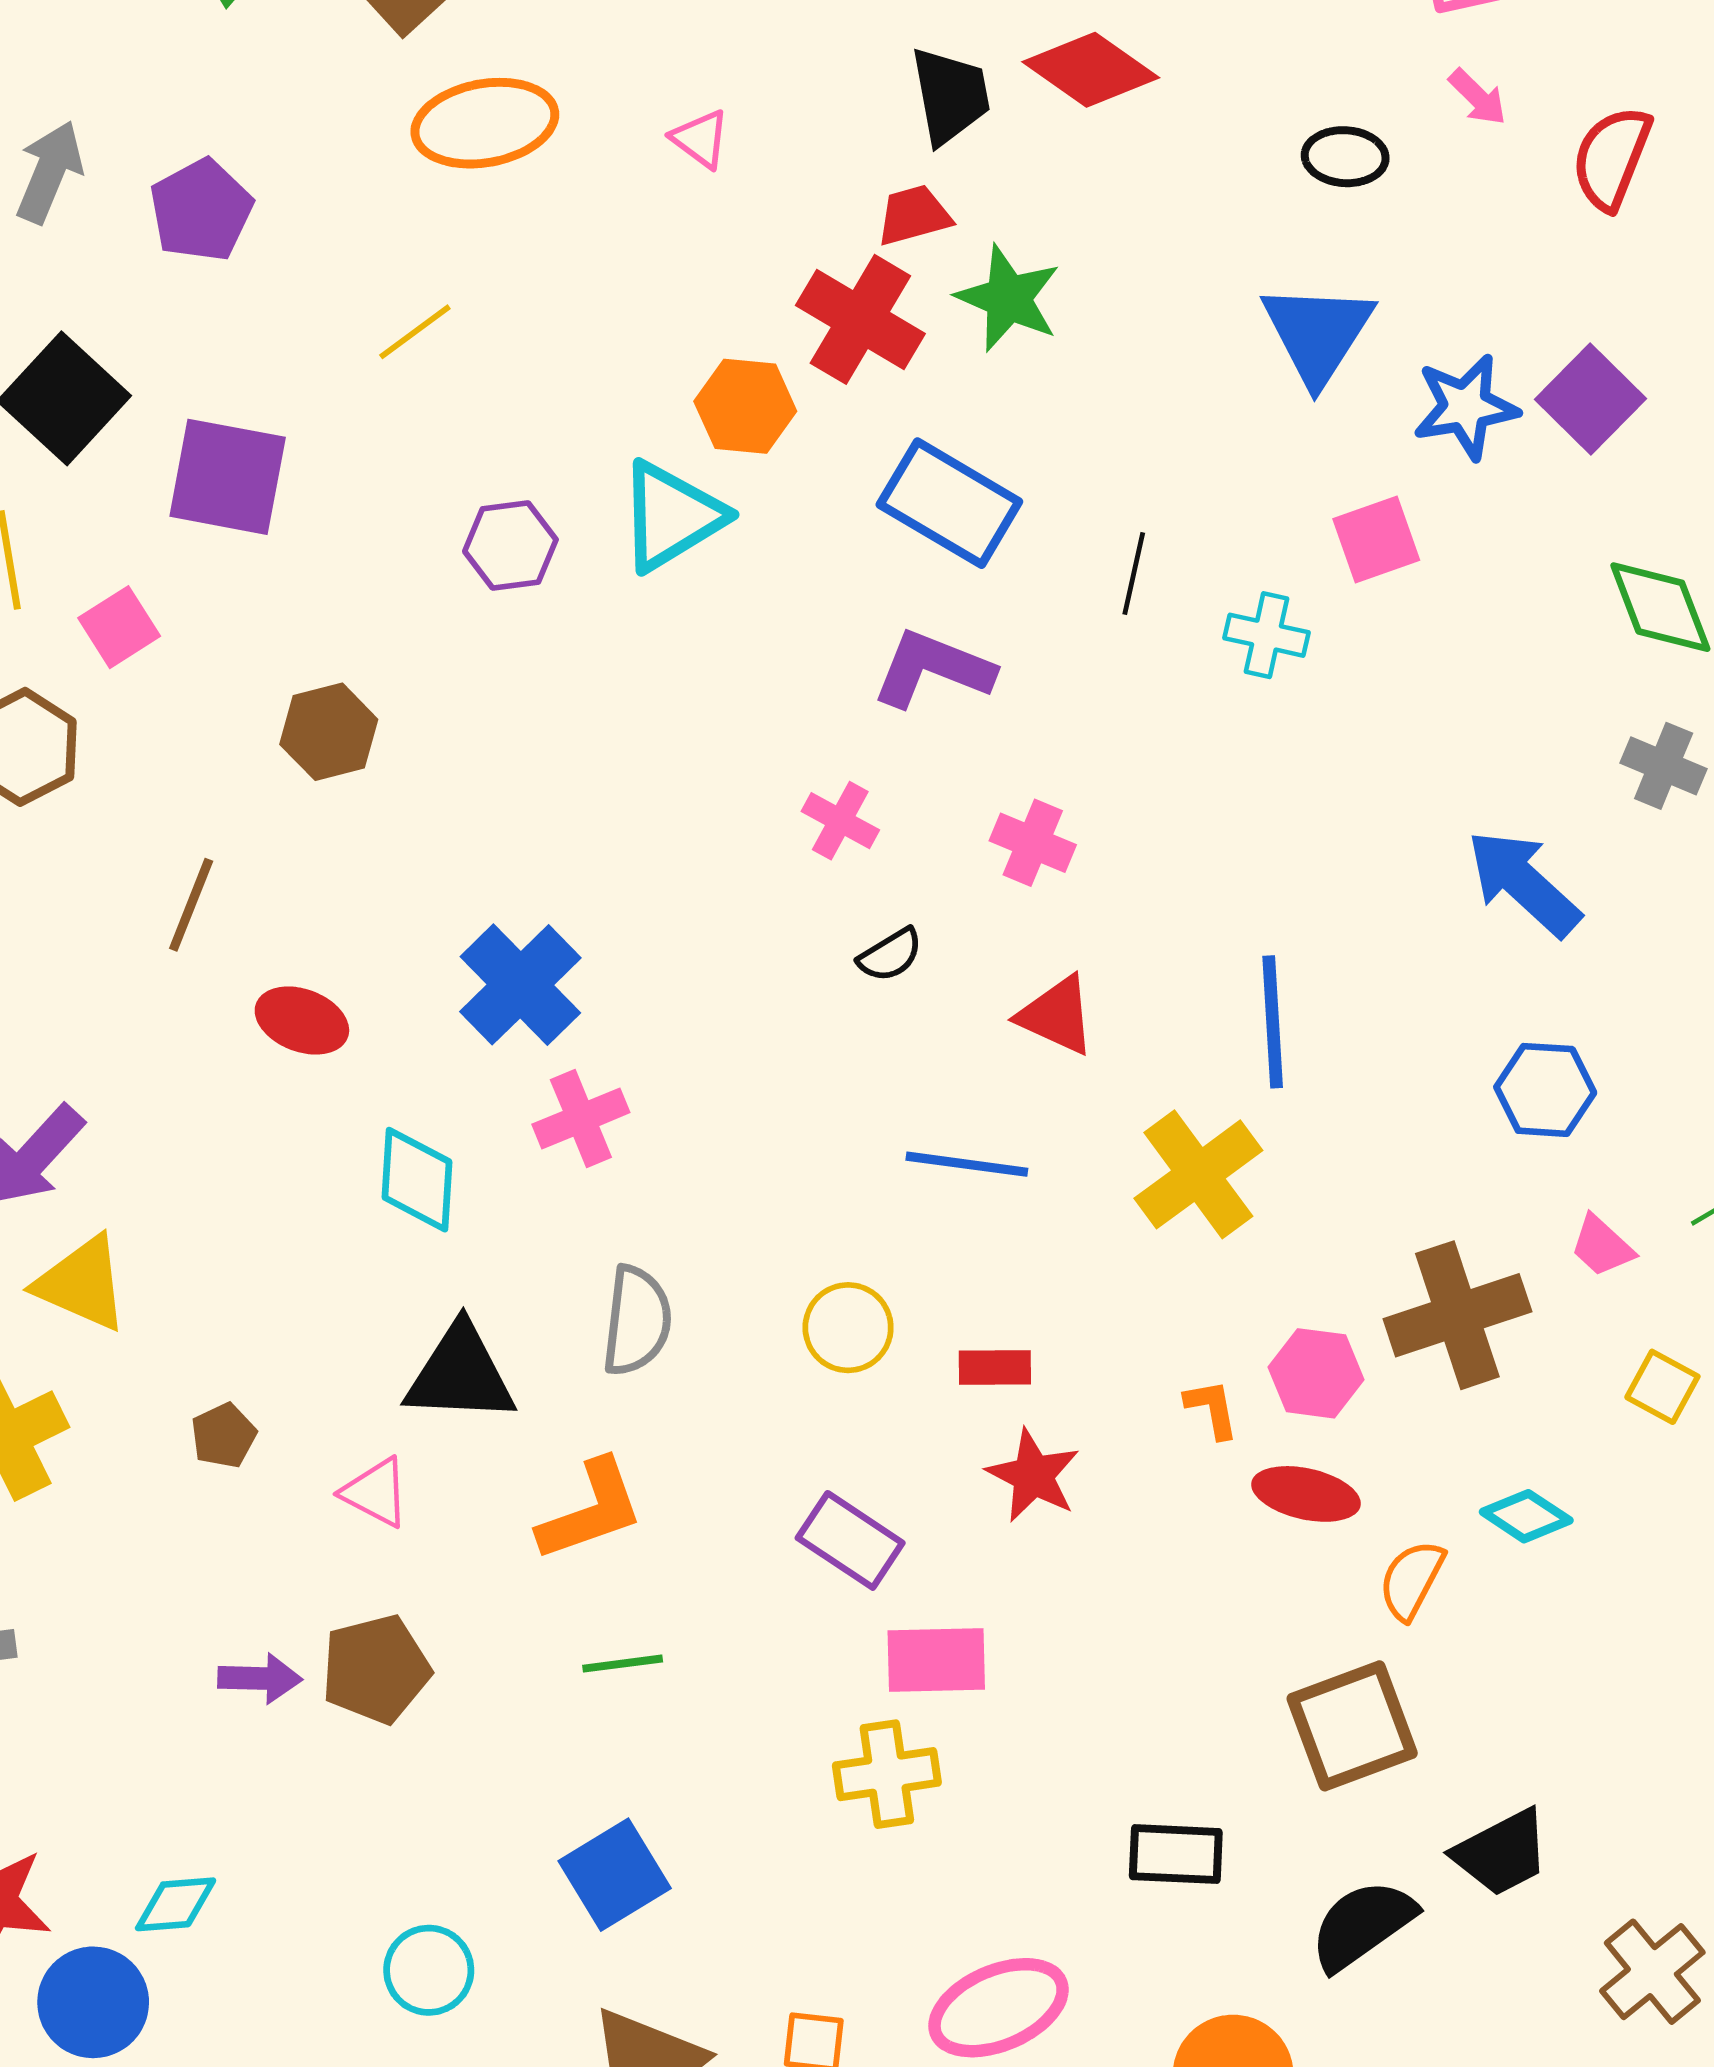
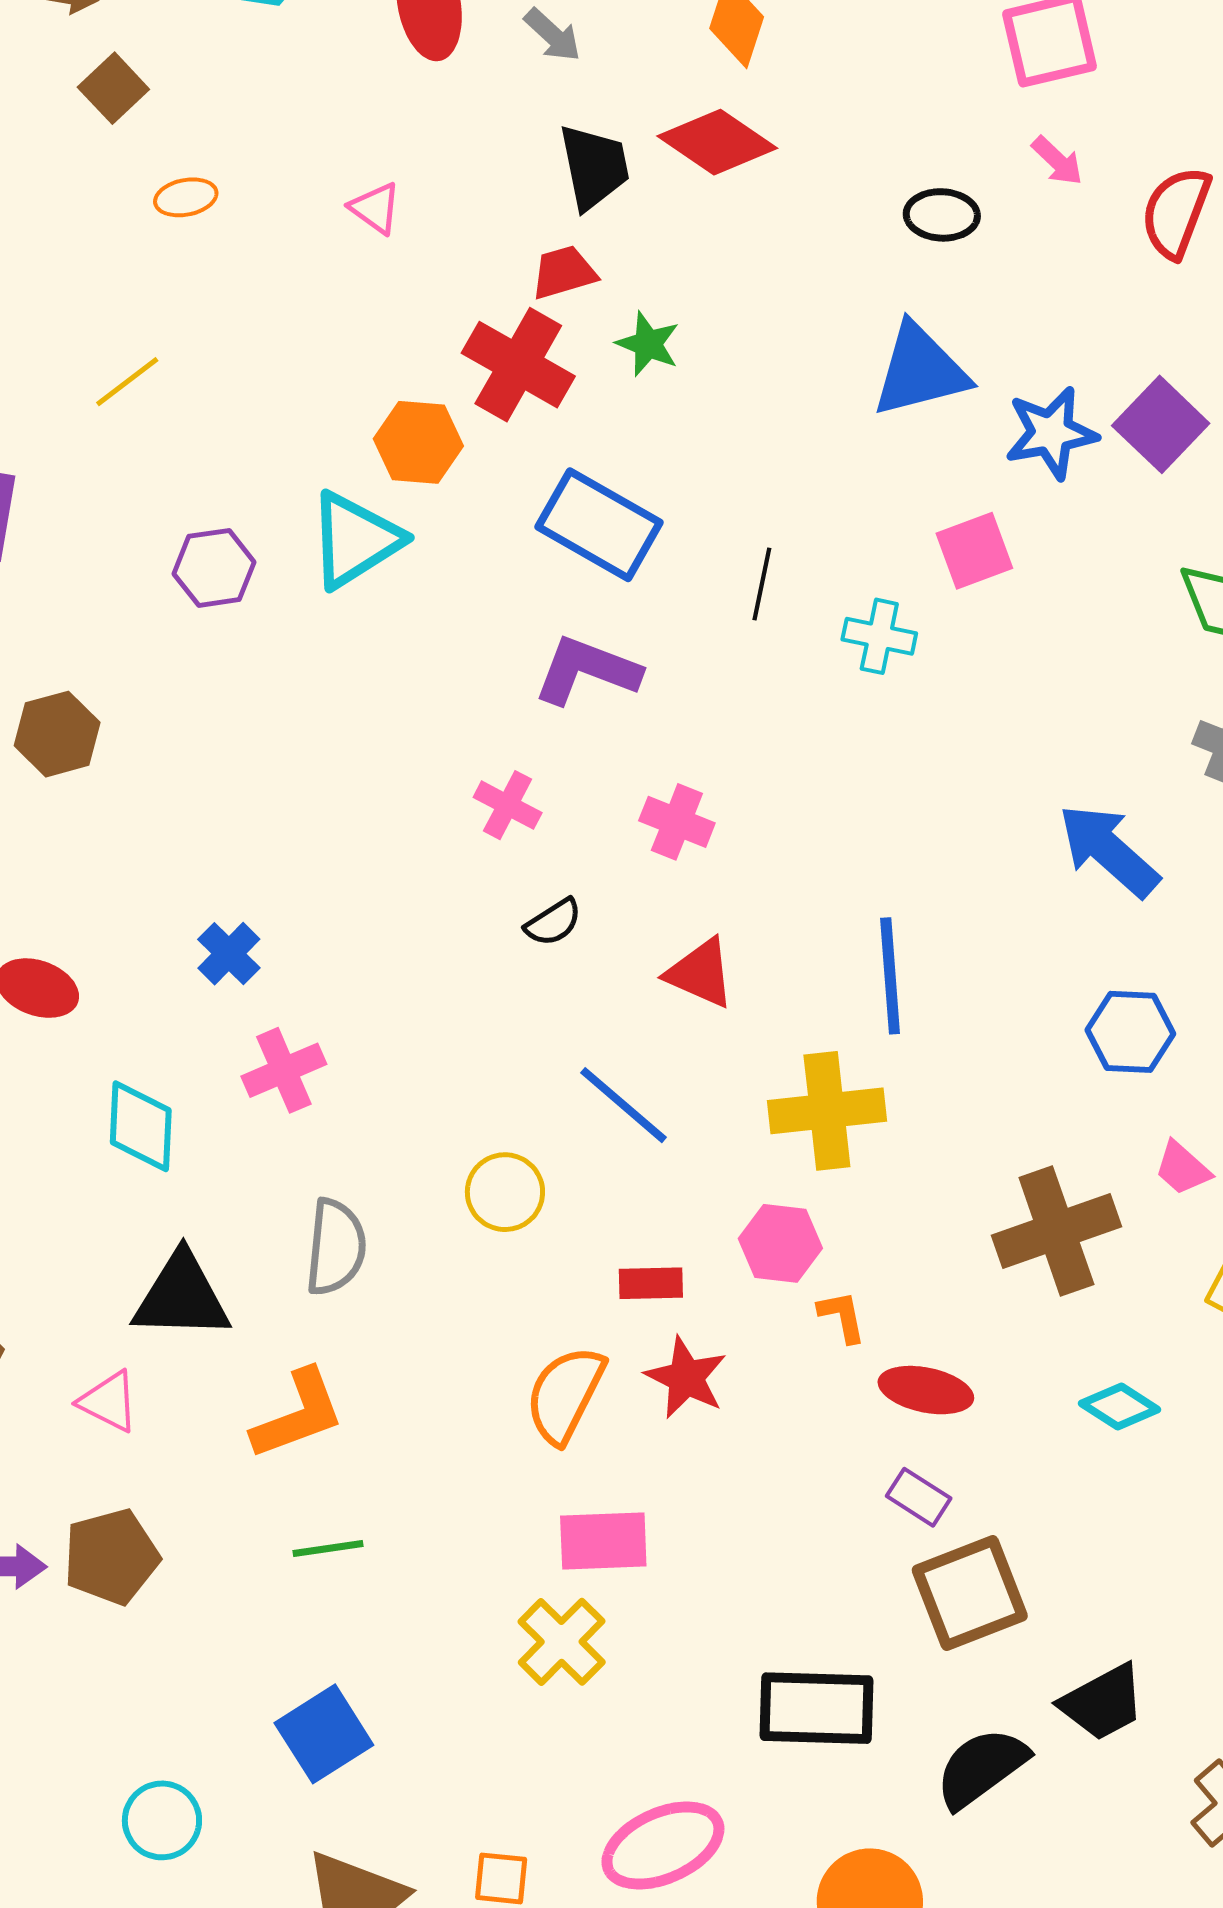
orange ellipse: (485, 123) -> (186, 197), size x0.5
green star: (1008, 298) -> (648, 344), size x0.7
blue triangle: (1318, 333) -> (920, 370), turned 44
blue cross: (520, 985) -> (229, 954), size x0.6
blue line: (967, 1164) -> (624, 1105), turned 34
yellow cross: (1198, 1174) -> (827, 1111), turned 31
yellow circle: (848, 1328) -> (505, 1192), moved
pink hexagon: (1316, 1373) -> (780, 1243), moved
purple rectangle: (850, 1540) -> (919, 1497), moved, size x0.7
orange semicircle: (1412, 1580) -> (565, 1395), moved, size x1.4
yellow cross: (887, 1774) -> (562, 1642), turned -36
black rectangle: (1176, 1854) -> (817, 1708), size x1.4

